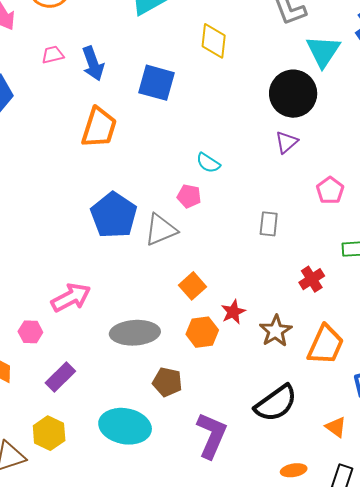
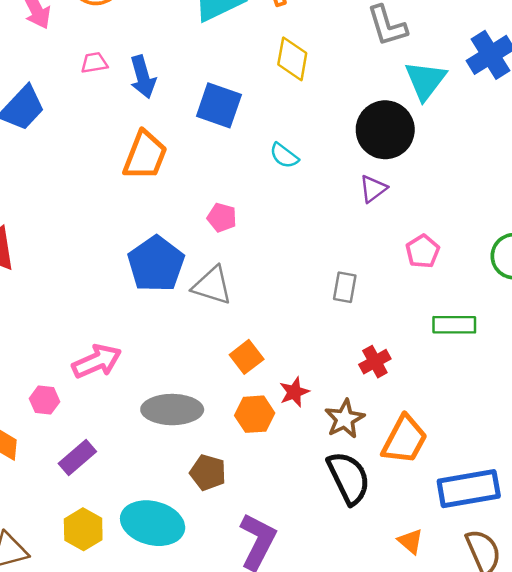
cyan semicircle: (208, 163) -> (284, 156), moved
pink pentagon: (189, 196) -> (222, 218), moved
gray triangle: (161, 230) -> (212, 286), turned 36
red cross: (312, 279) -> (375, 362), moved
black semicircle: (276, 403) -> (349, 478), moved, turned -84
yellow hexagon: (49, 433) -> (83, 529), moved

